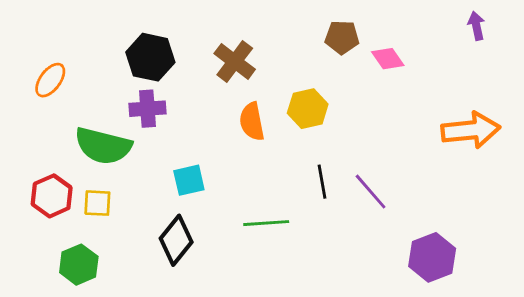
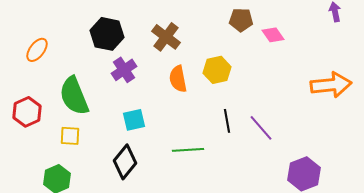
purple cross: (147, 109) -> (124, 70), moved, turned -30
green semicircle: (103, 146) -> (74, 96), turned 54
red hexagon: (52, 196) -> (27, 112), moved

